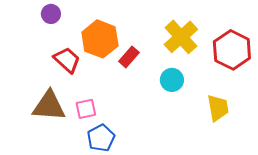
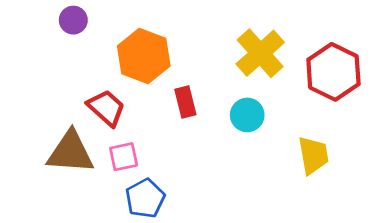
red rectangle: (129, 57) -> (185, 102), moved, turned -55
red trapezoid: (67, 60) -> (106, 108), moved

